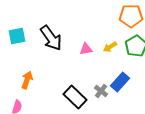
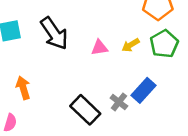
orange arrow: (27, 80) -> (23, 88), turned -36

